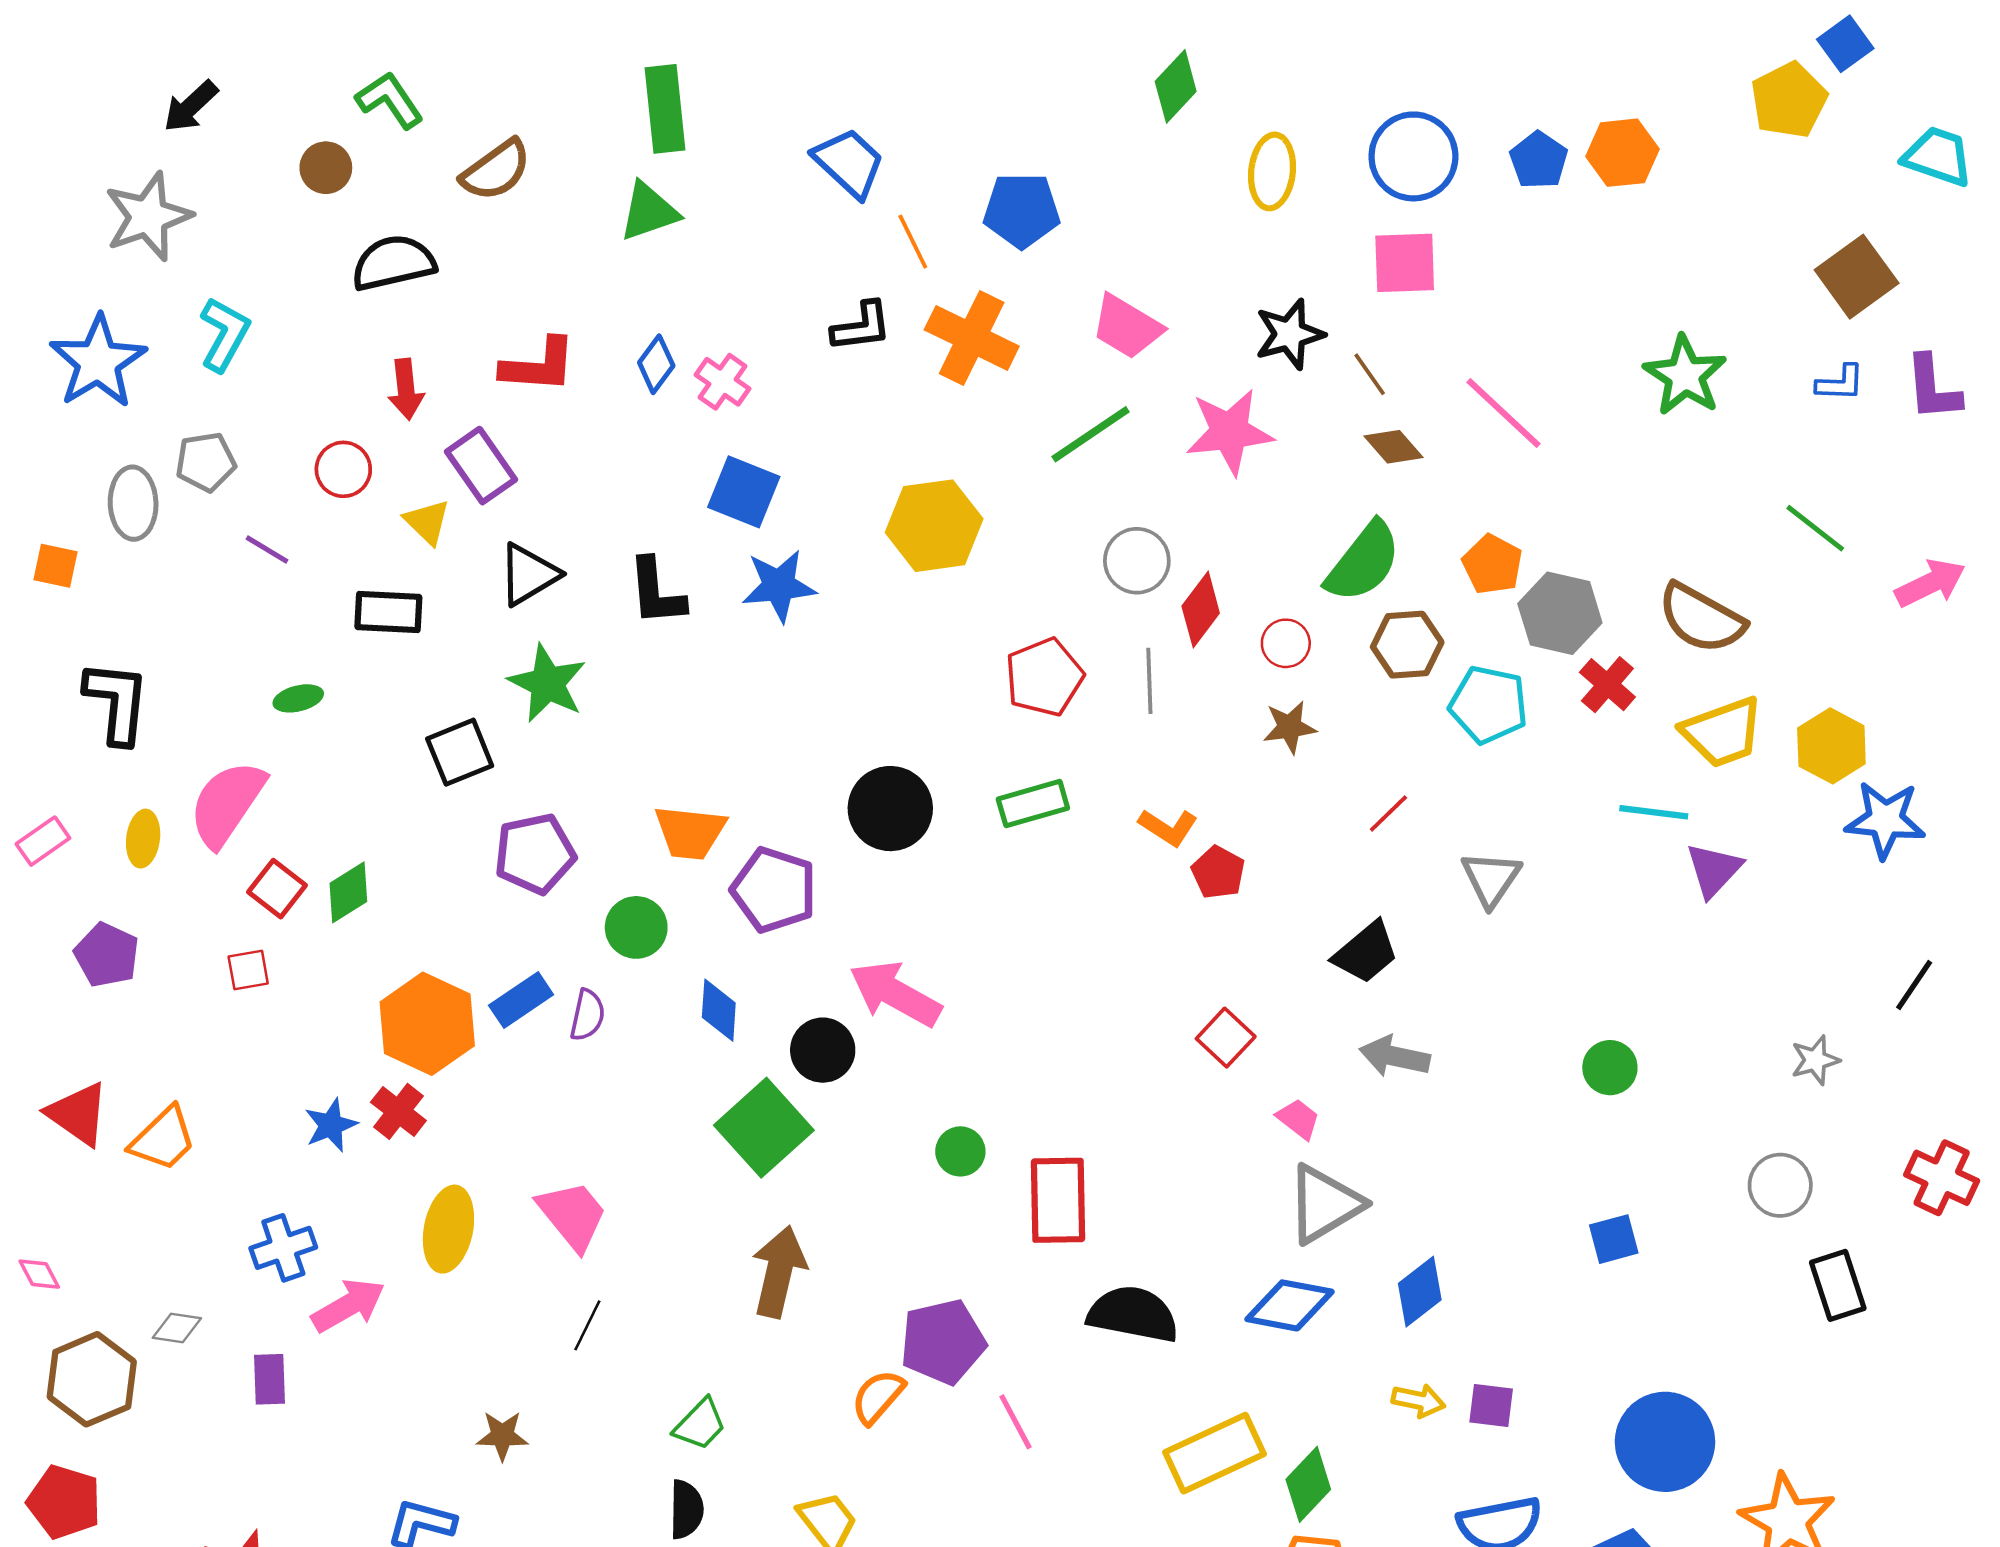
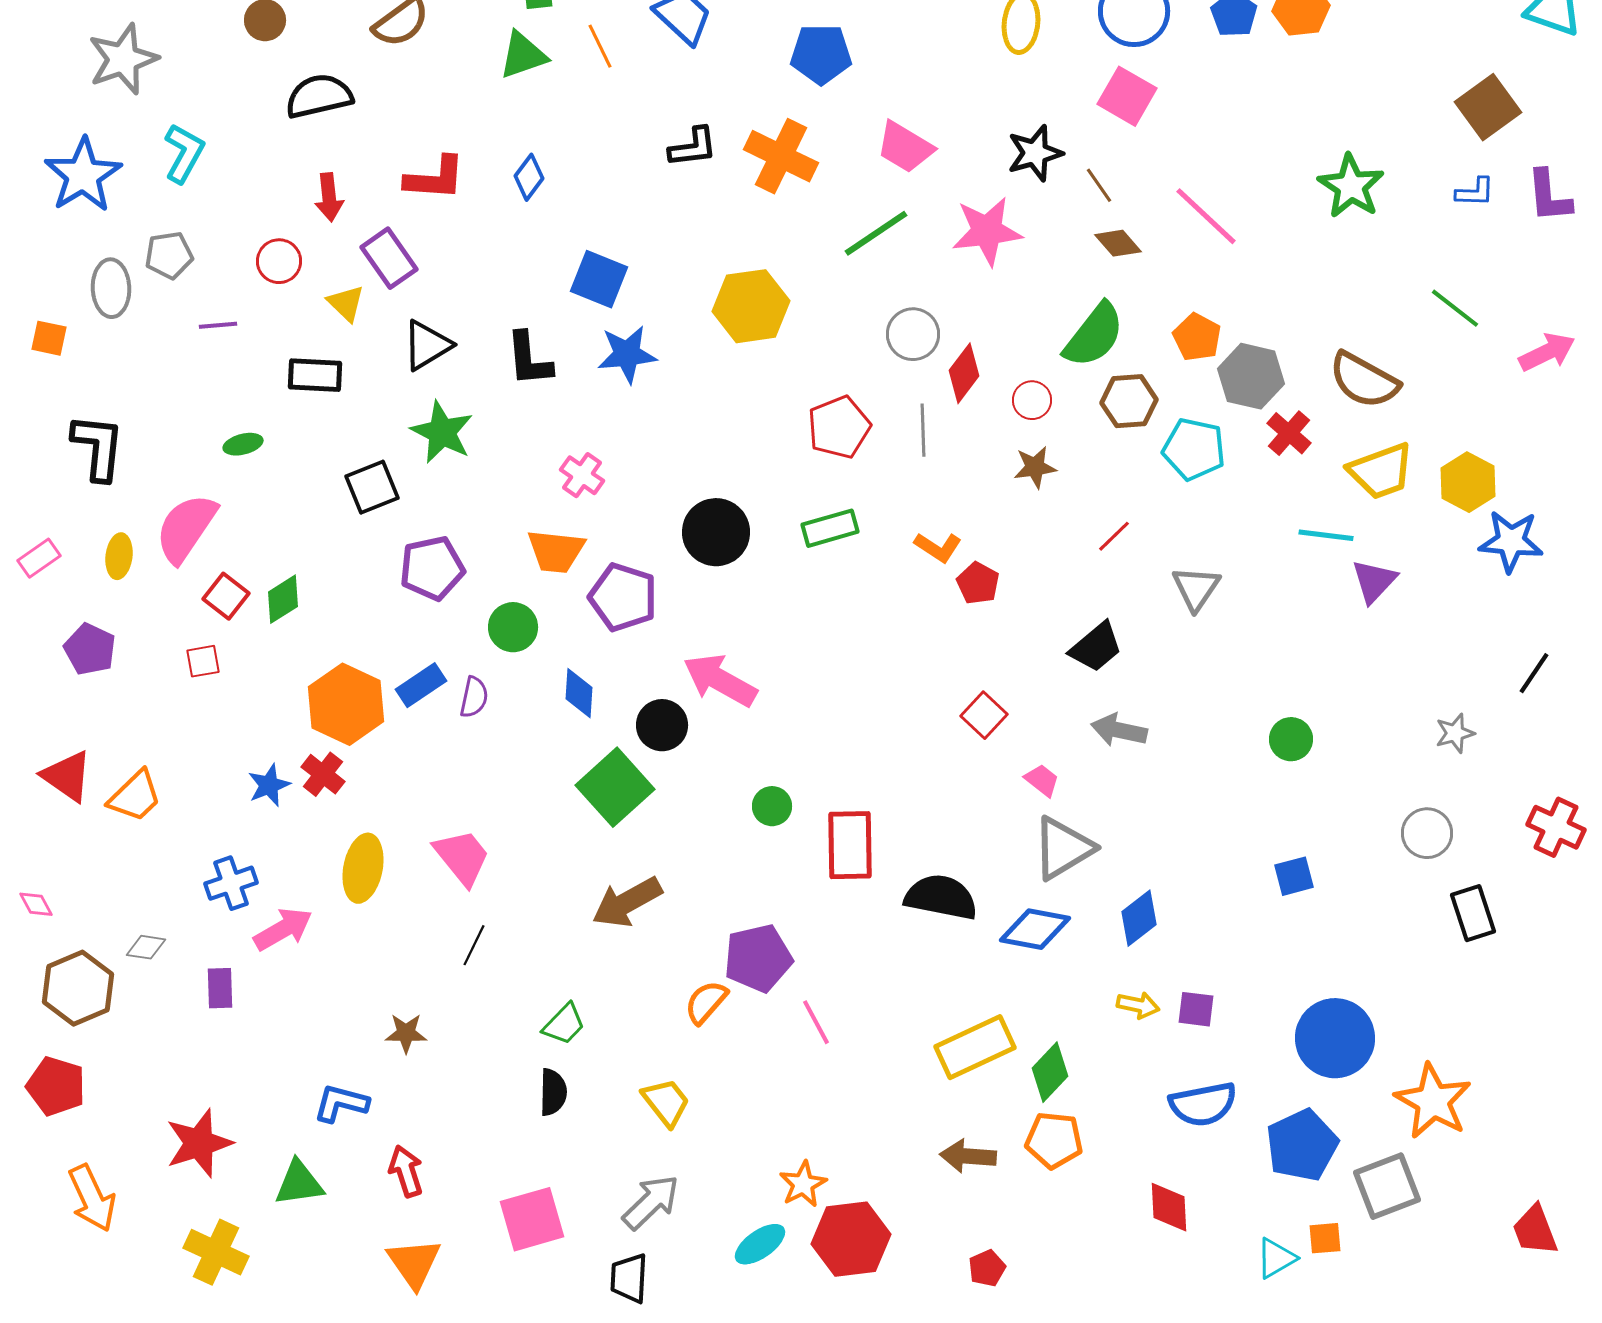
orange line: (913, 242) -> (600, 46), moved
pink square: (1405, 263) -> (1127, 96), turned 32
pink cross: (723, 382) -> (582, 475), moved
purple line: (267, 549) -> (218, 325), turned -36
brown arrow: (779, 1272) -> (627, 902), turned -132
black semicircle: (1133, 1314) -> (941, 897), moved

